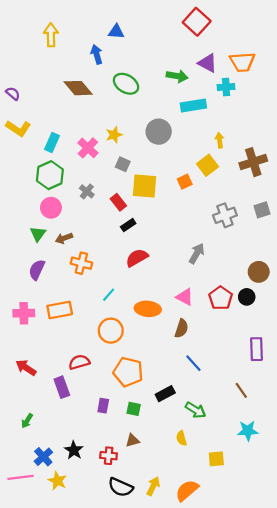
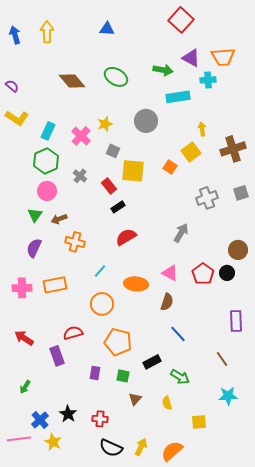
blue arrow: (97, 54) -> (15, 35), moved
orange square: (185, 182) -> (170, 167), turned -32
brown triangle: (133, 440) -> (135, 399), moved, turned -32

